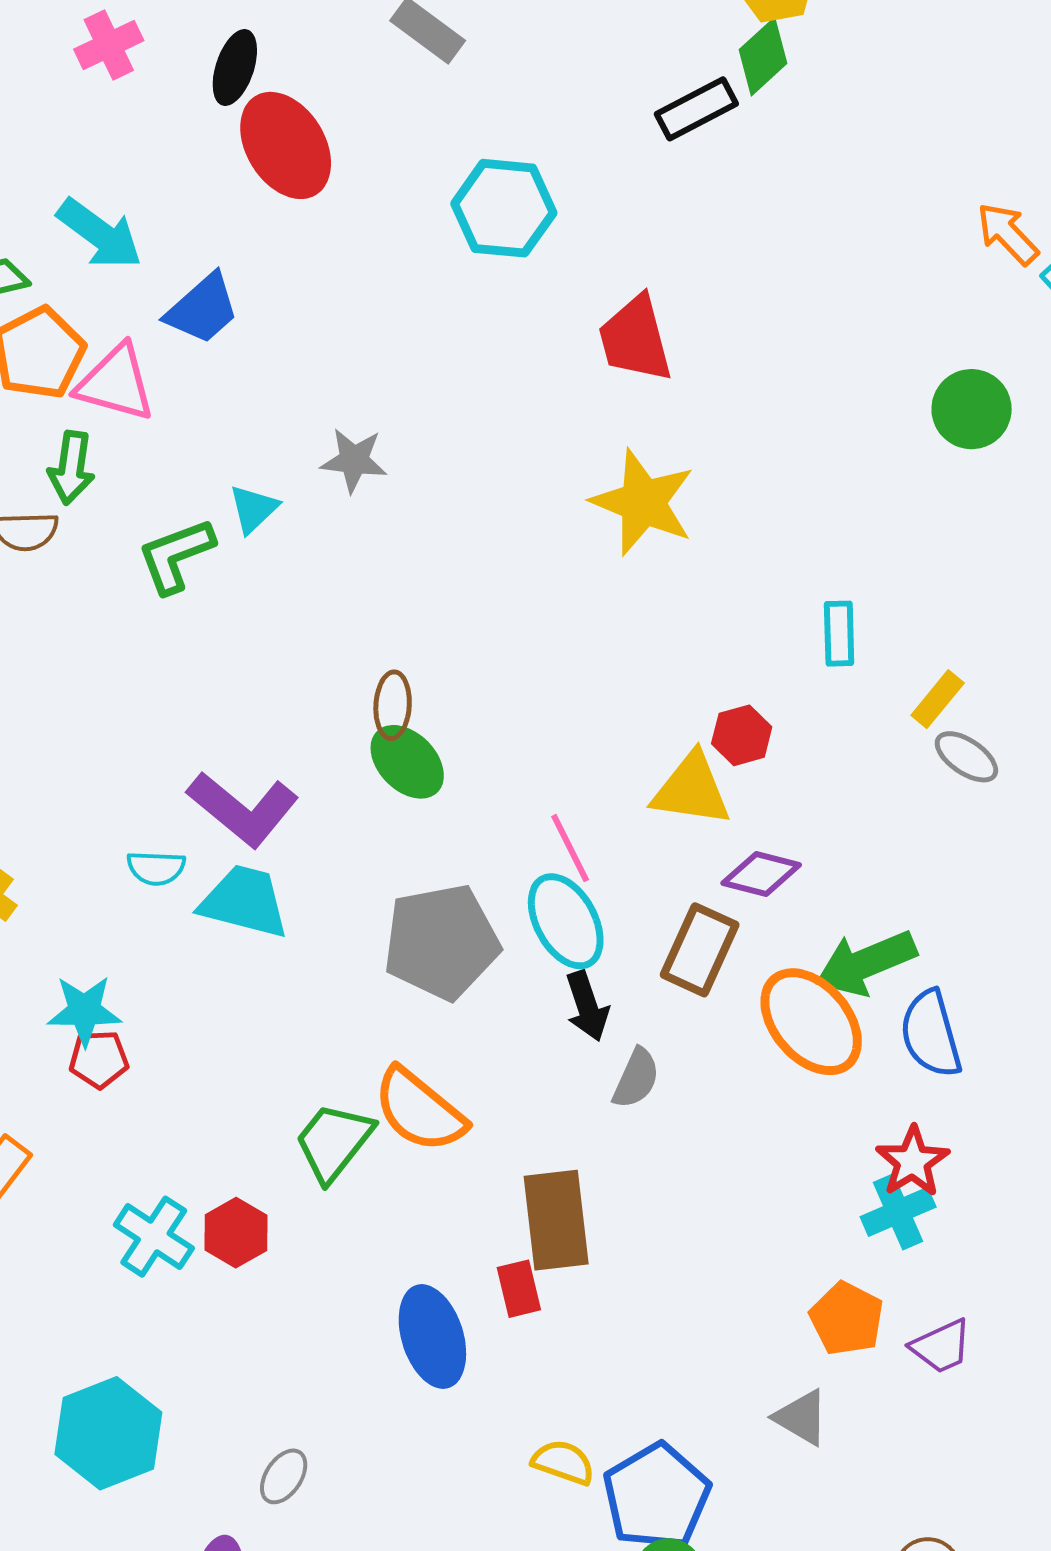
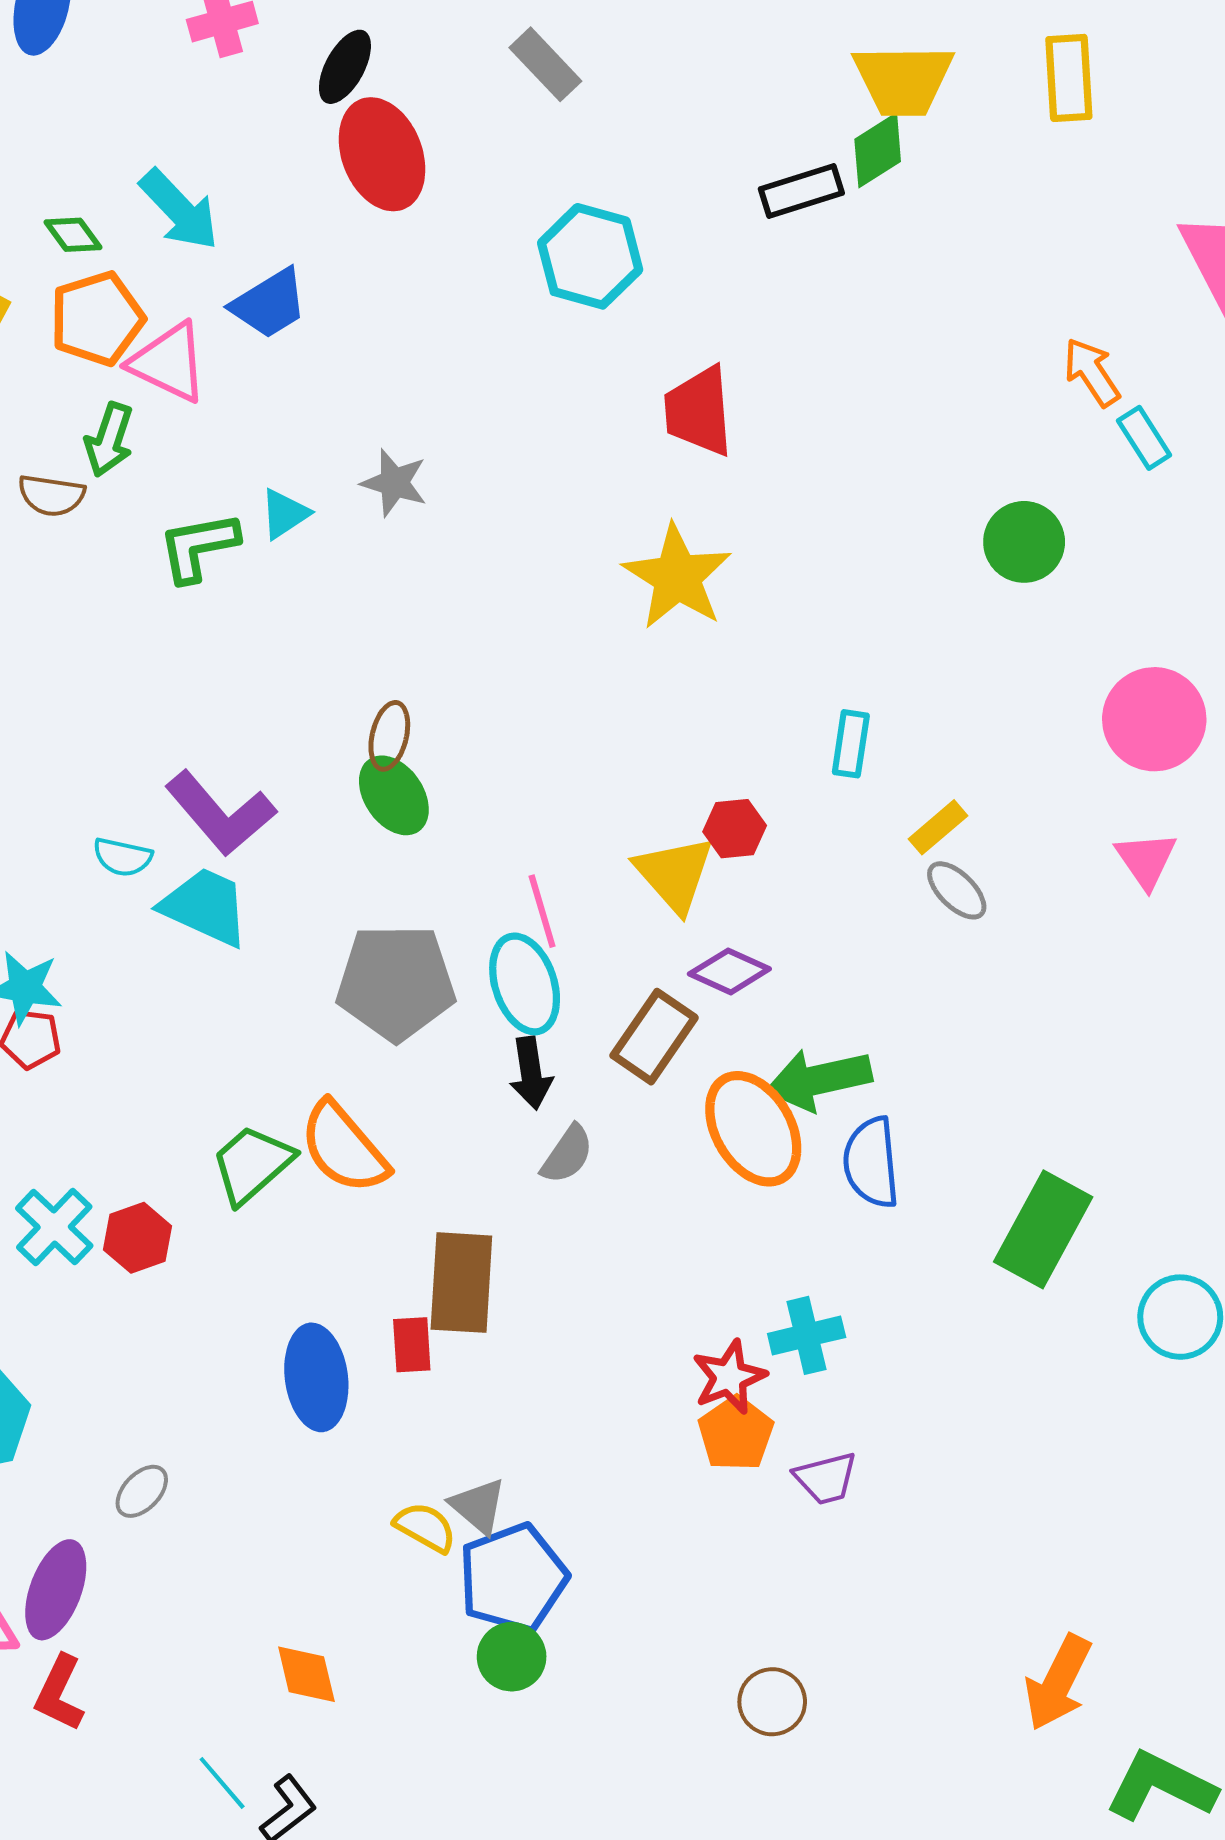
yellow triangle: (691, 789) -> (674, 874), turned 30
red star: (913, 1161) -> (729, 1377), moved
gray triangle: (801, 1417) -> (478, 1506), moved

